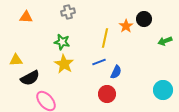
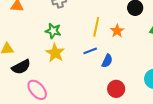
orange star: (126, 26) -> (117, 31), moved
red circle: (107, 94) -> (116, 89), moved

